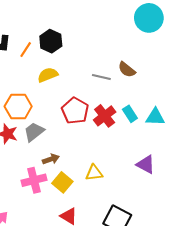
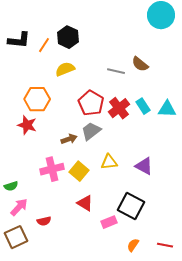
gray trapezoid: (34, 132) -> (91, 131), moved
brown arrow: (51, 159) -> (69, 139), moved
purple triangle: (146, 164) -> (144, 166), moved

